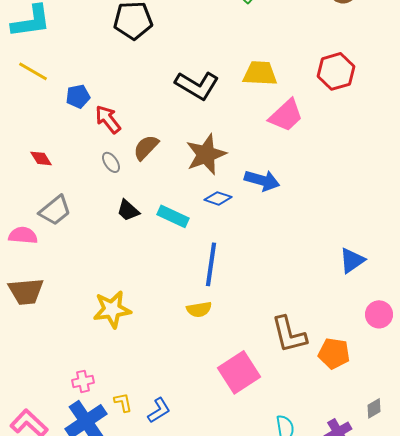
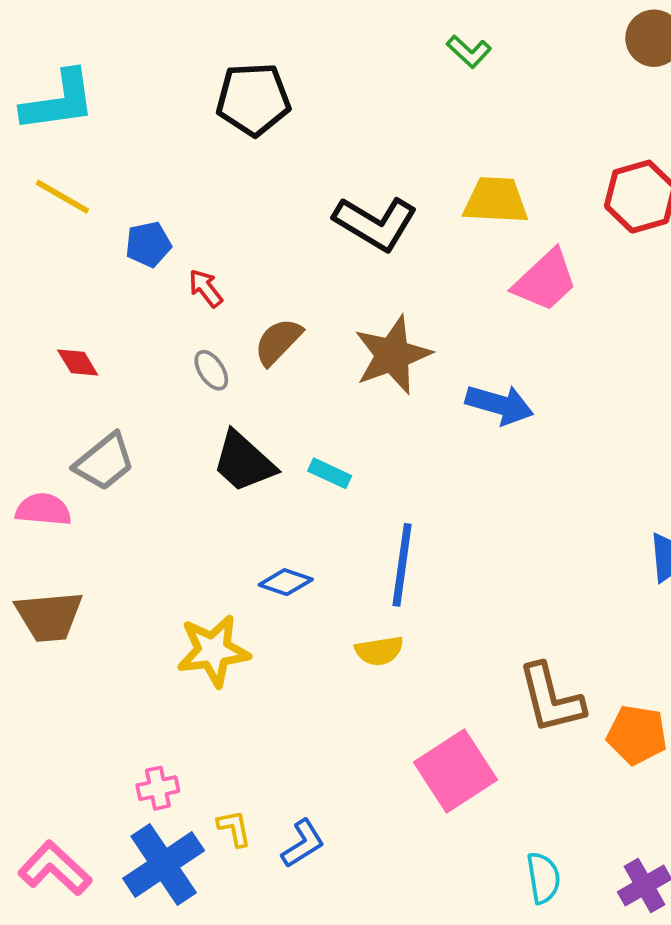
red arrow: (108, 119) -> (206, 288), size x0.7
blue diamond: (218, 198) -> (286, 582), moved
black trapezoid: (128, 210) -> (244, 462), size x1.5
cyan rectangle: (173, 216) -> (330, 473), size x0.7

